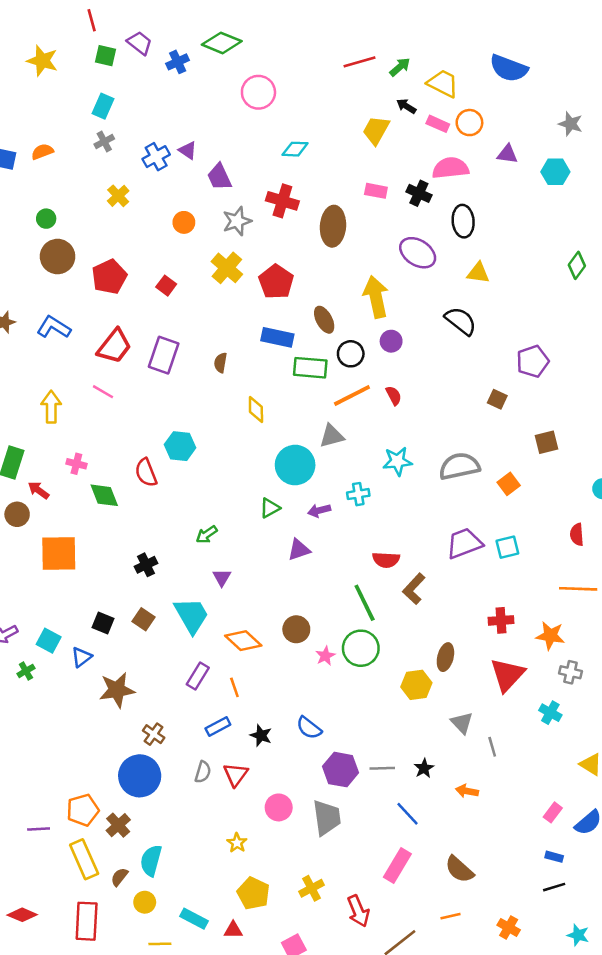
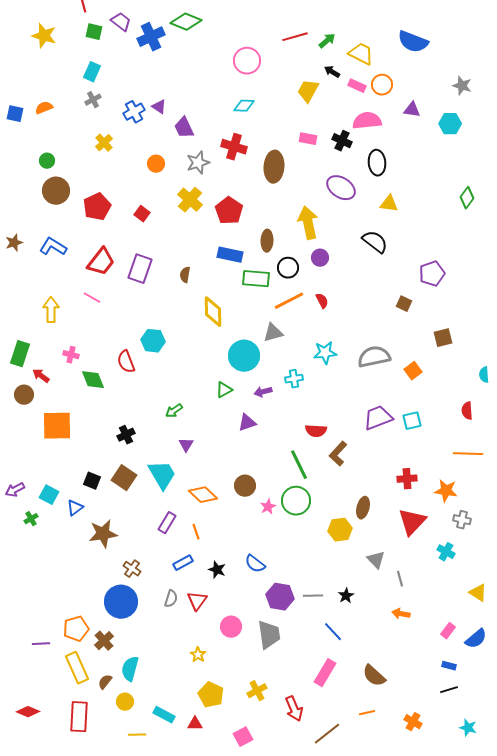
blue cross: (178, 62) -> (151, 37), size x1.5
pink circle: (258, 92) -> (247, 61), moved
brown ellipse: (324, 320) -> (267, 241), turned 30
yellow diamond: (256, 409) -> (213, 312), size x1.4
brown square: (143, 619) -> (124, 478), size x1.4
orange arrow: (467, 791) -> (401, 614), moved

